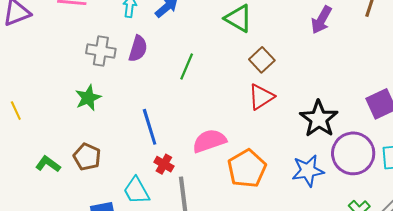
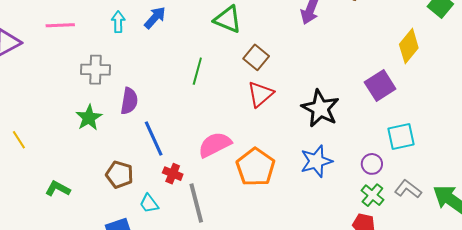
purple semicircle: (138, 49) -> (129, 101), moved
green line: (187, 67) -> (197, 71), moved
purple circle: (353, 153) -> (372, 164), moved, size x0.5
brown pentagon: (87, 157) -> (119, 175), moved
cyan trapezoid: (136, 191) -> (149, 203), size x0.7

